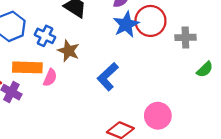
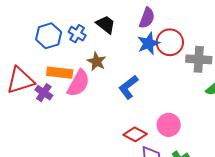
blue cross: (45, 36) -> (77, 34), moved
gray cross: (185, 37) -> (199, 59), size x1.4
pink semicircle: (50, 78) -> (78, 83), size x1.8

